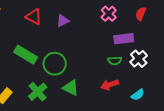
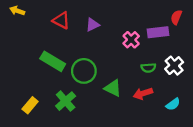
pink cross: (109, 14) -> (131, 40), moved
purple rectangle: (124, 39) -> (158, 32), moved
green triangle: (71, 88) -> (113, 88), moved

